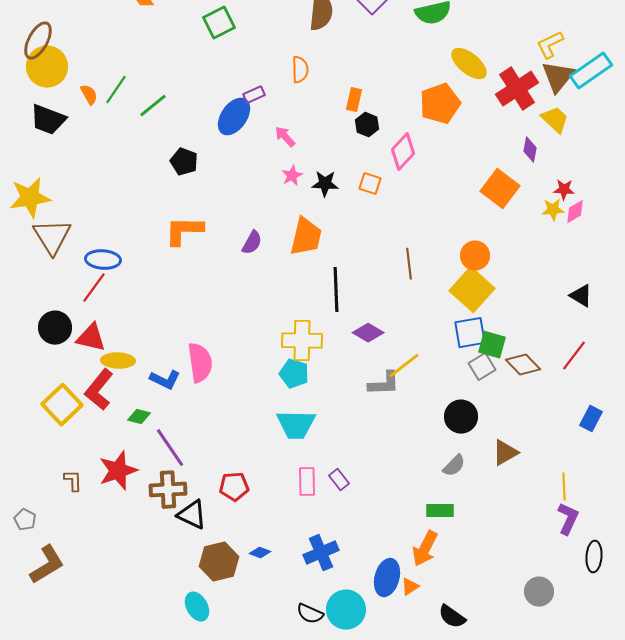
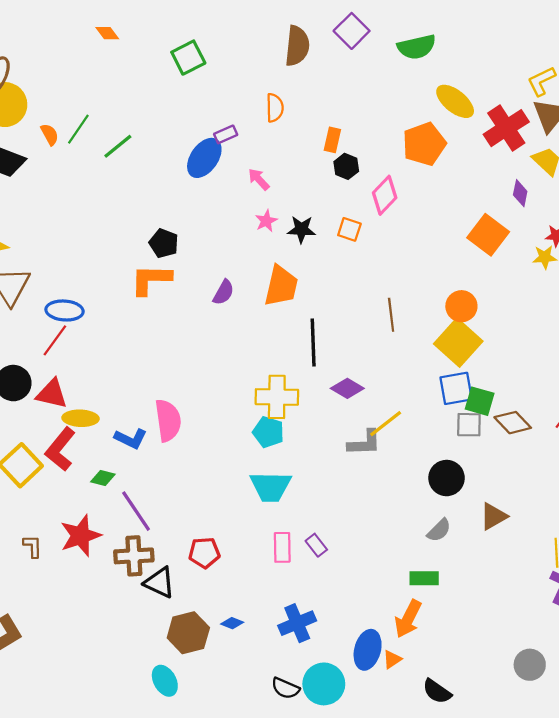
black pentagon: (184, 162) -> (164, 243), moved
gray square: (482, 367) -> (469, 425), turned 32

